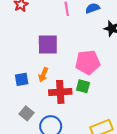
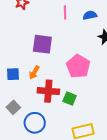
pink pentagon: (88, 62) -> (78, 66), turned 30
green square: (83, 86) -> (70, 98), moved

